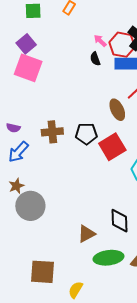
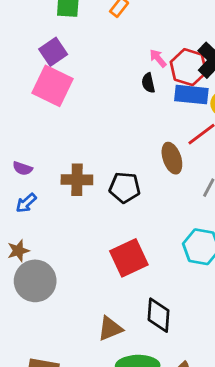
red square: (112, 147) -> (129, 258), moved
blue arrow: (18, 152) -> (26, 203), size x0.7

